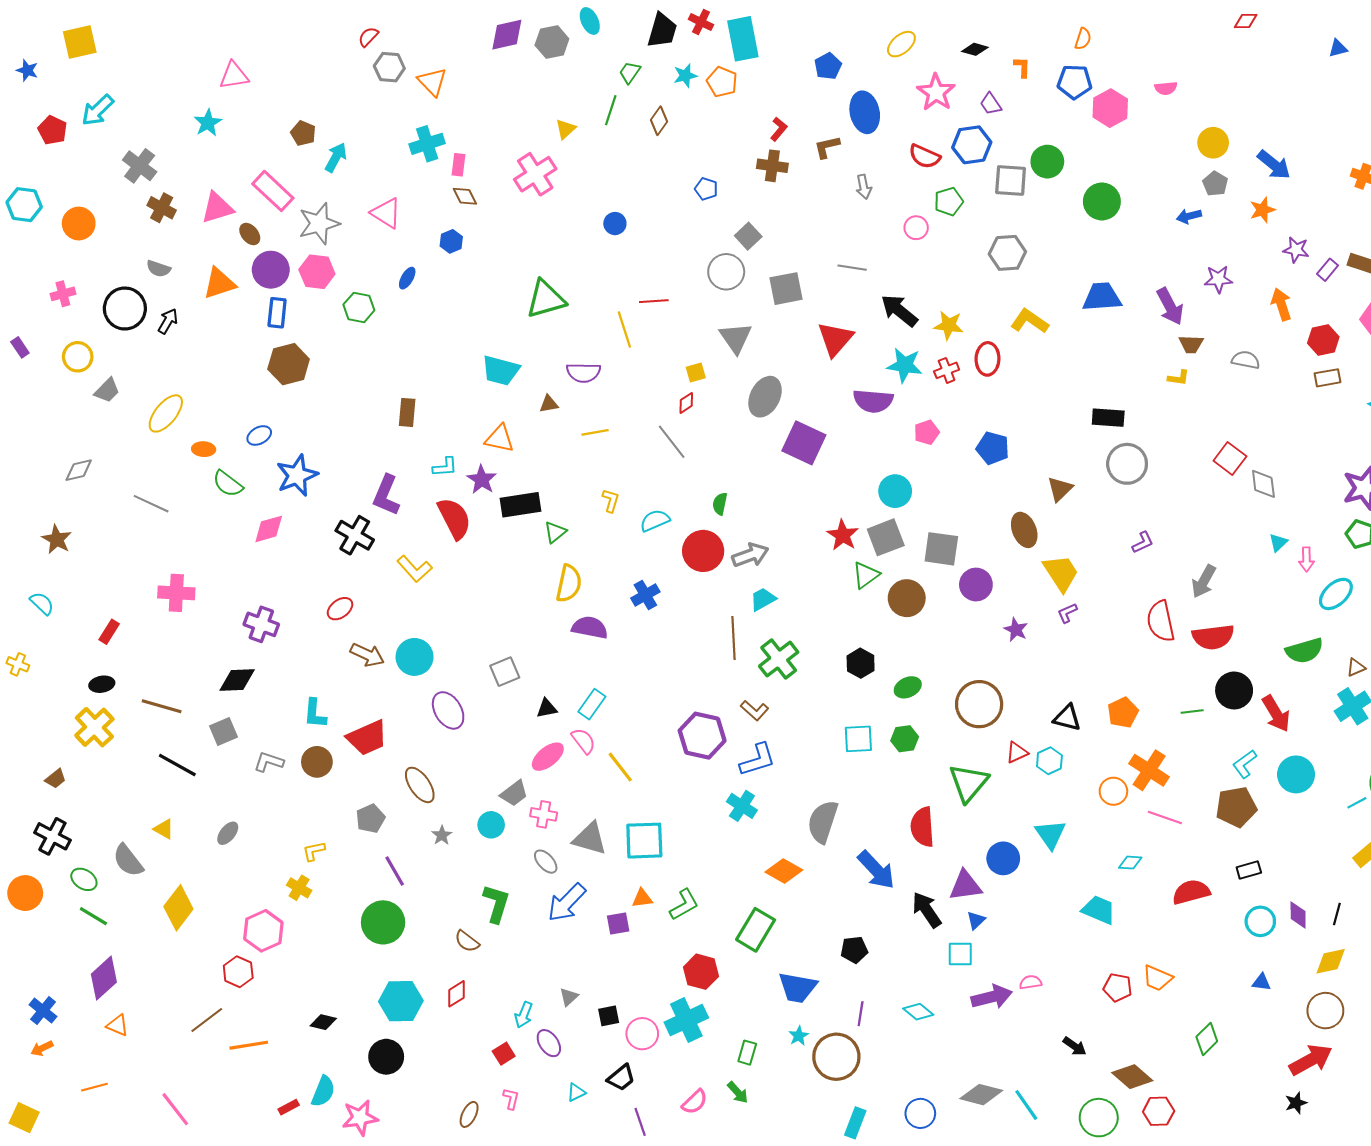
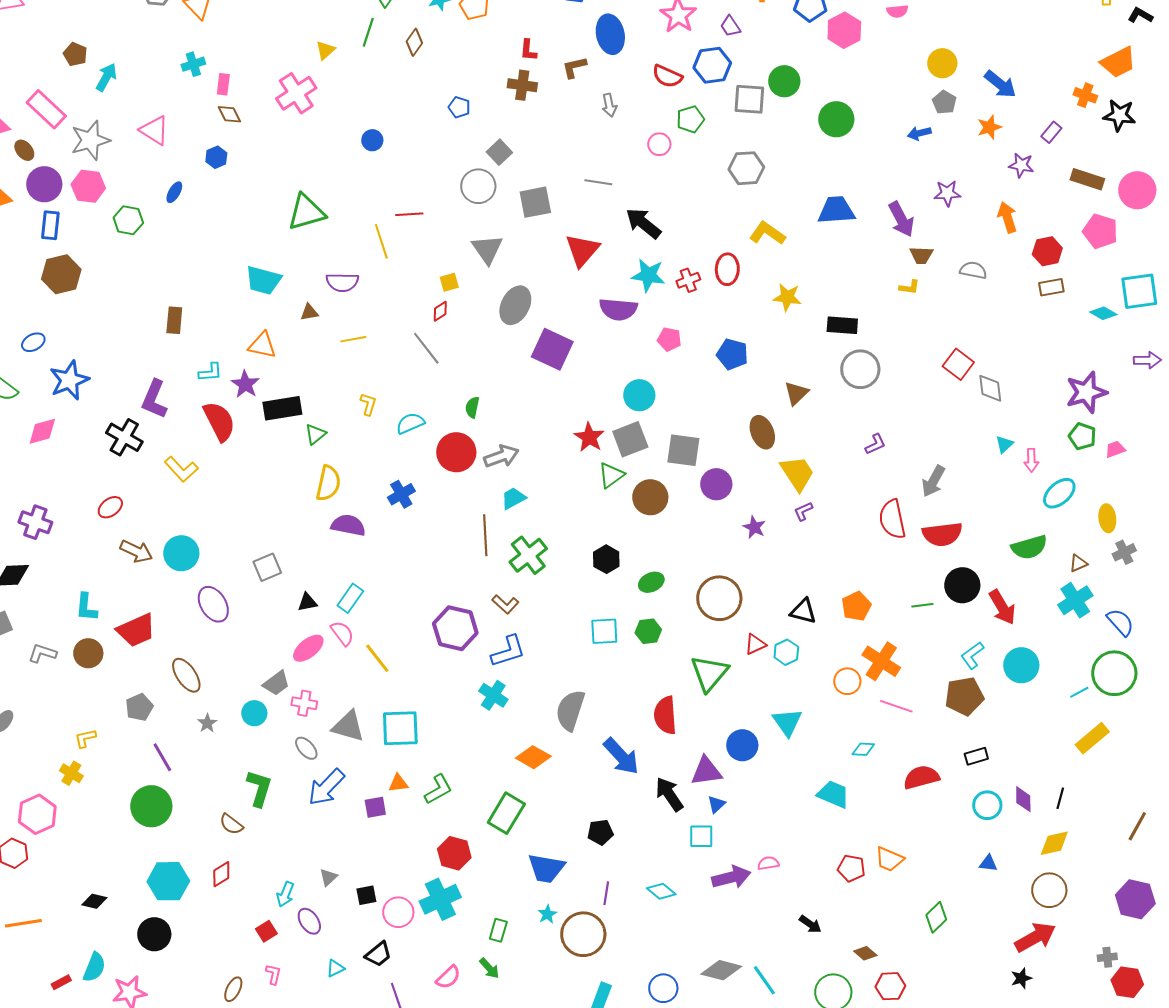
red L-shape: (779, 129) -> (528, 50), turned 145
cyan cross: (427, 144) -> (193, 64), size x0.7
purple rectangle: (1327, 270) -> (1051, 132), moved
yellow star: (949, 325) -> (787, 297), moved
pink pentagon: (927, 432) -> (669, 339), turned 30
brown diamond: (1132, 1077) -> (865, 953), size x0.6

